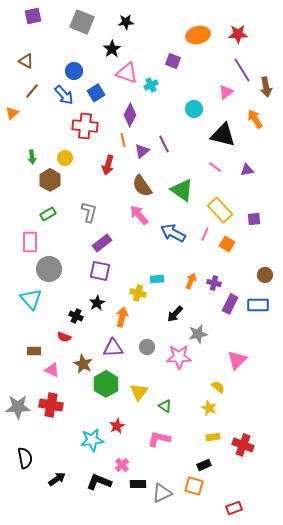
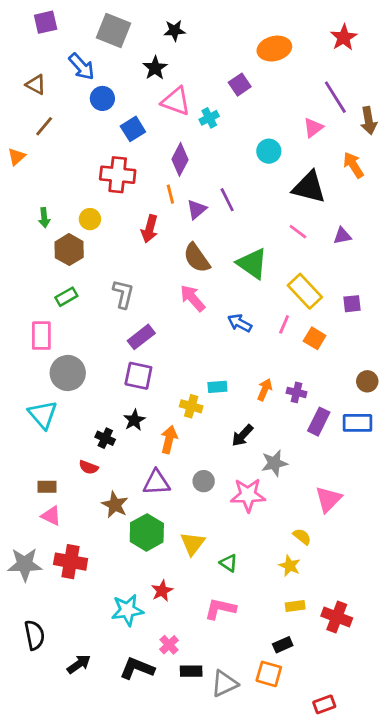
red star: (238, 34) -> (344, 37), moved, turned -30
purple square: (173, 61) -> (240, 85), turned 35
blue arrow: (64, 95) -> (82, 67), moved
blue arrow: (173, 233) -> (240, 323), size x0.7
pink triangle: (52, 370) -> (51, 516), moved

